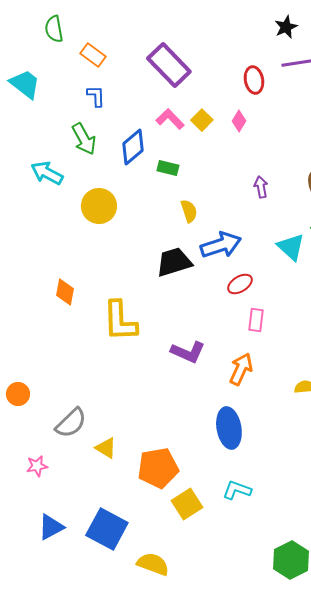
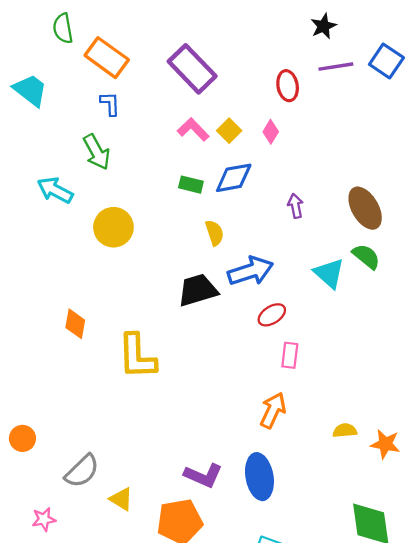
orange rectangle: (93, 55) -> (107, 58), size x1.5
blue diamond: (133, 147) -> (234, 178), moved, turned 30
purple L-shape: (188, 352) -> (203, 475), moved

